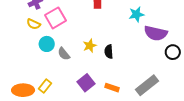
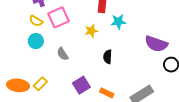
cyan star: (136, 14) -> (118, 22), moved
cyan circle: (47, 44) -> (36, 41), moved
yellow star: (90, 46) -> (91, 31), moved

